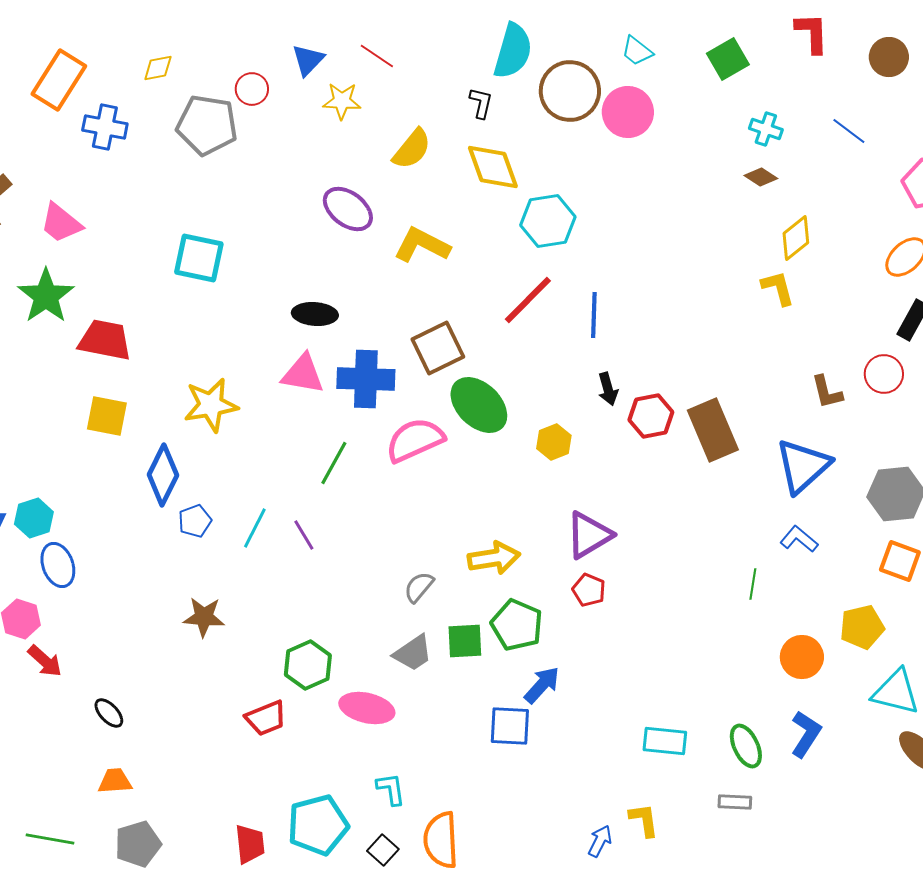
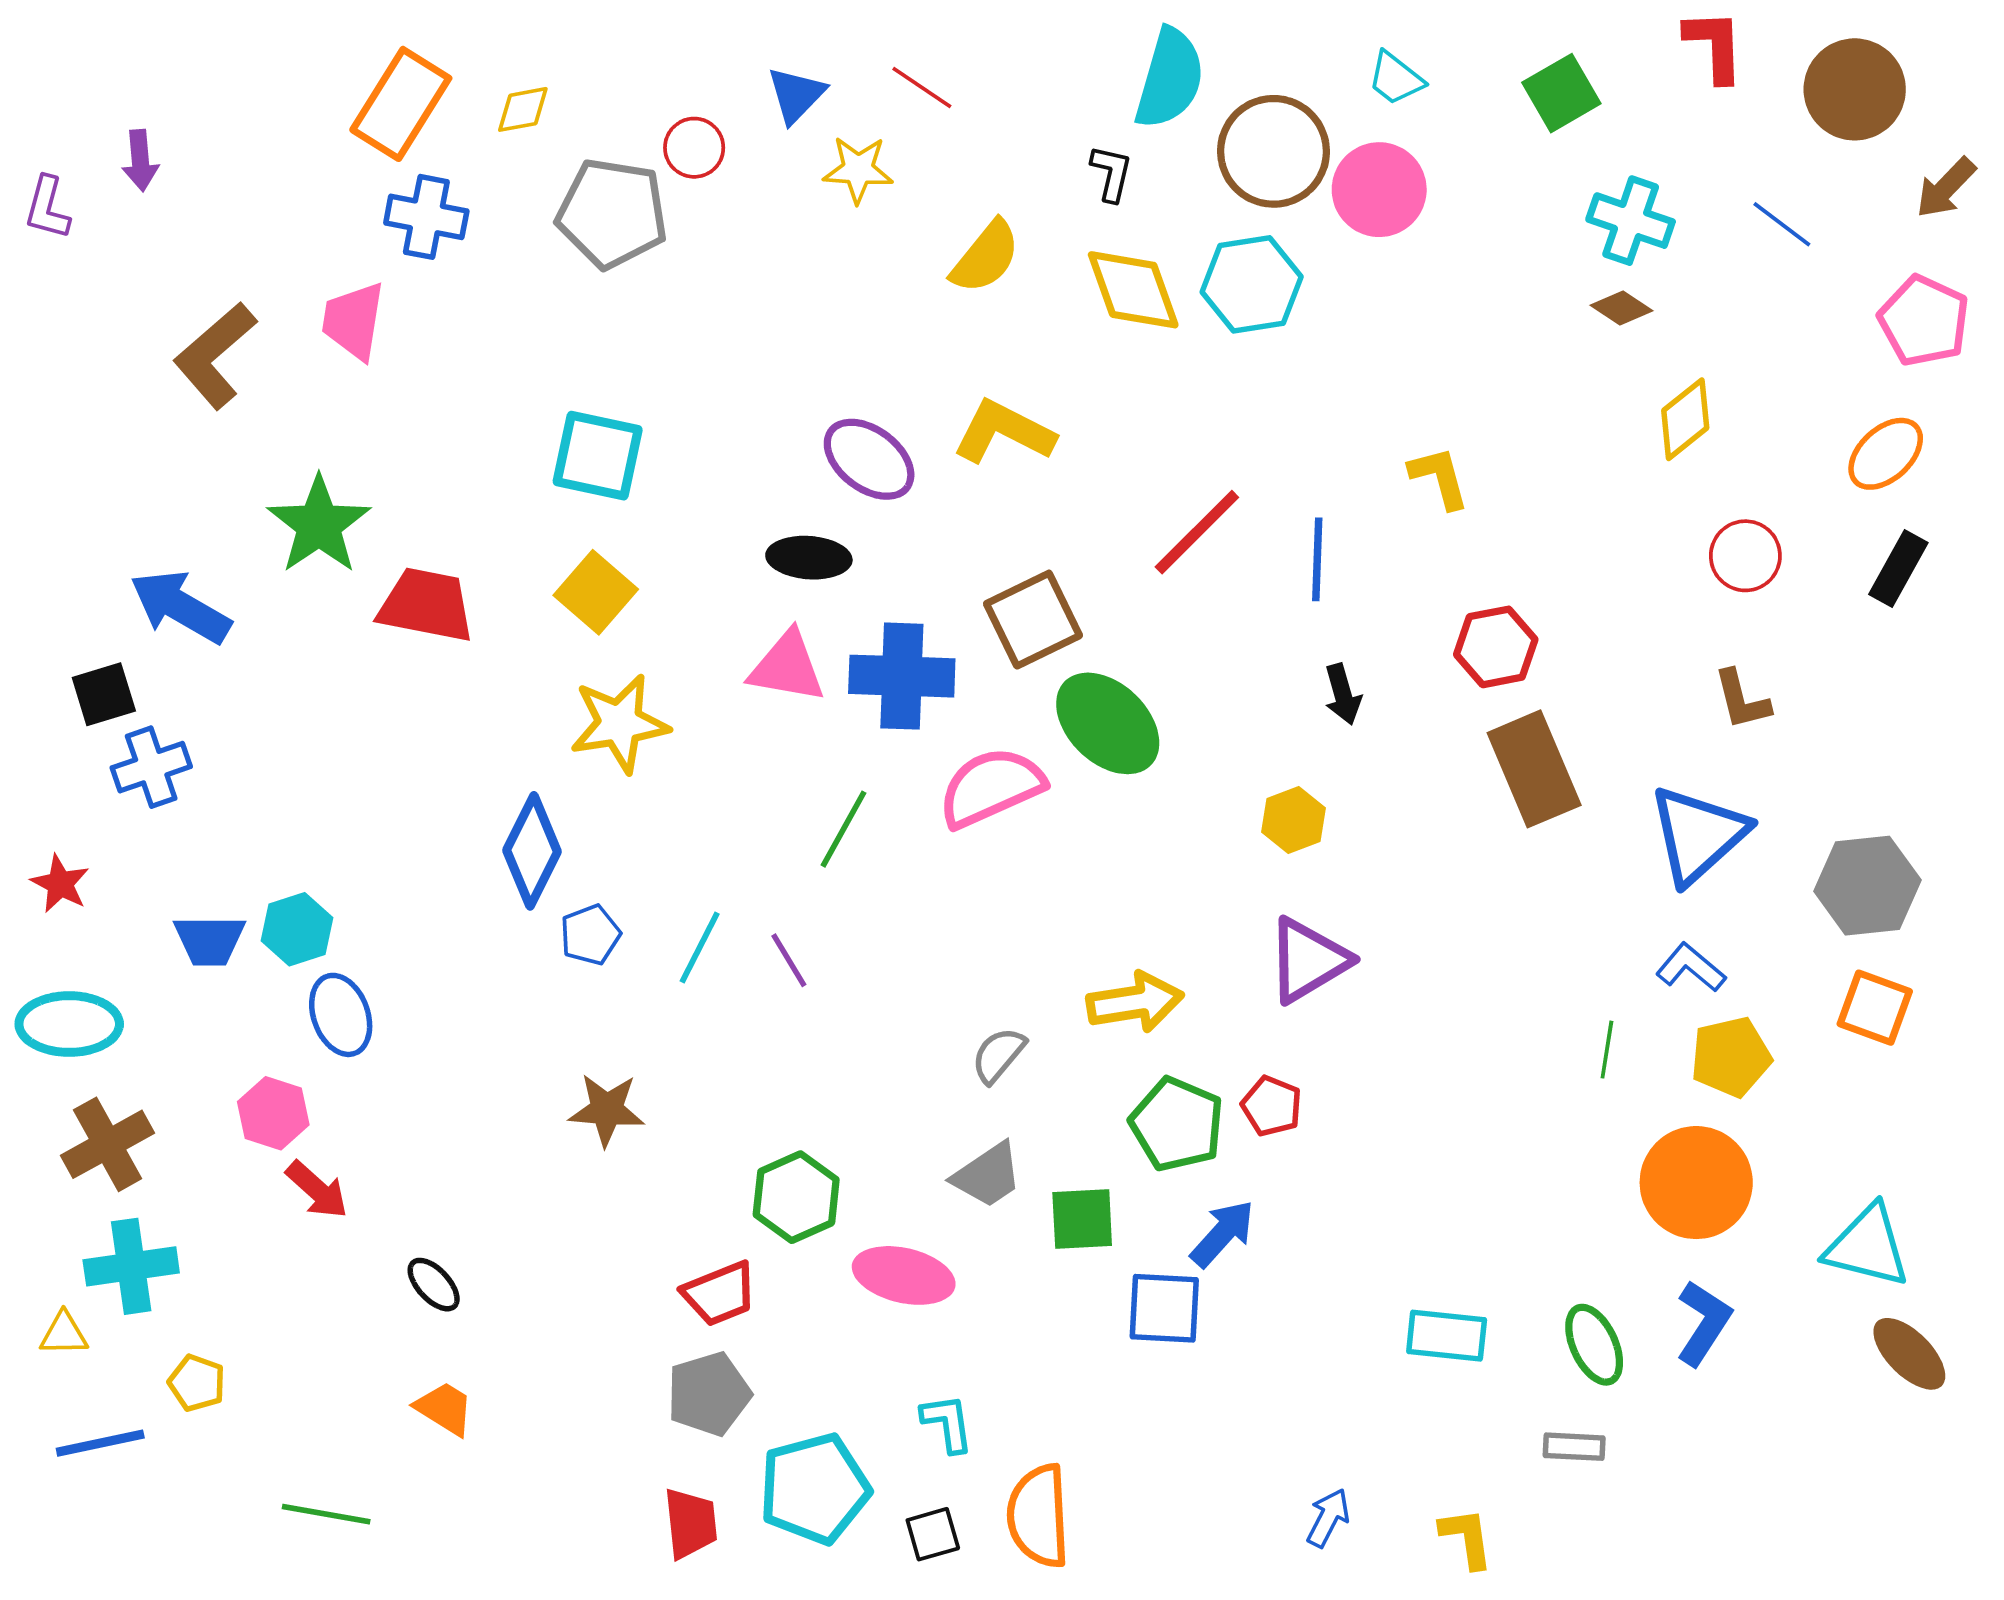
brown circle: (889, 57) -> (1855, 89), size x1.4
orange rectangle: (59, 80) -> (401, 104), moved
cyan cross: (766, 129) -> (1631, 221), size x1.4
purple ellipse: (348, 209) -> (869, 459), moved
cyan hexagon: (548, 221) -> (1252, 284), moved
pink trapezoid: (61, 223) -> (353, 321), moved, turned 60
yellow L-shape: (778, 288) -> (1439, 477), moved
red circle: (884, 374) -> (1745, 556), moved
yellow square: (107, 416) -> (596, 592), moved, turned 30
red hexagon: (651, 416) -> (1496, 647), moved
yellow hexagon: (554, 442) -> (1294, 820), moved
red pentagon: (589, 590) -> (1272, 1106), moved
yellow pentagon: (862, 627) -> (1731, 1057), moved
green square: (465, 641) -> (1082, 1219), moved
orange circle: (802, 657) -> (1696, 1183), size x1.4
orange trapezoid: (115, 781) -> (445, 1408), turned 36
yellow L-shape: (644, 820) -> (1467, 1538), moved
gray pentagon: (138, 844) -> (709, 1394), moved
black square: (383, 850) -> (933, 1534), turned 32

